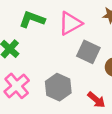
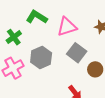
gray hexagon: (58, 87) -> (41, 58), moved

